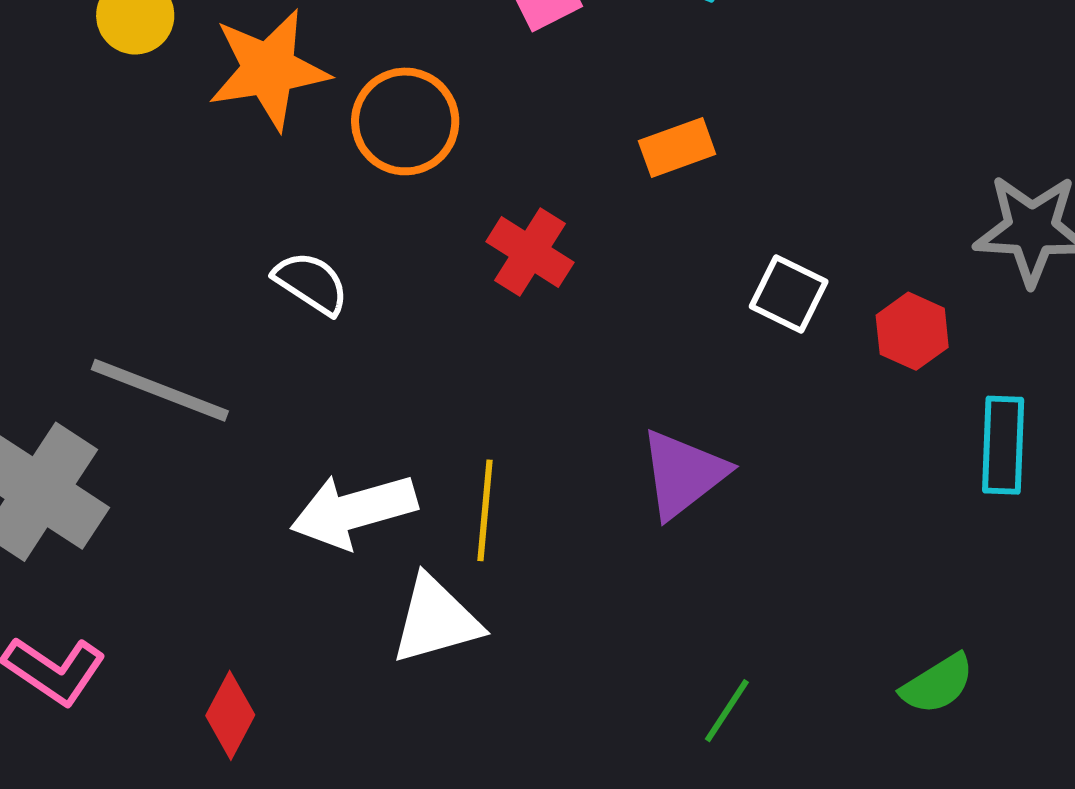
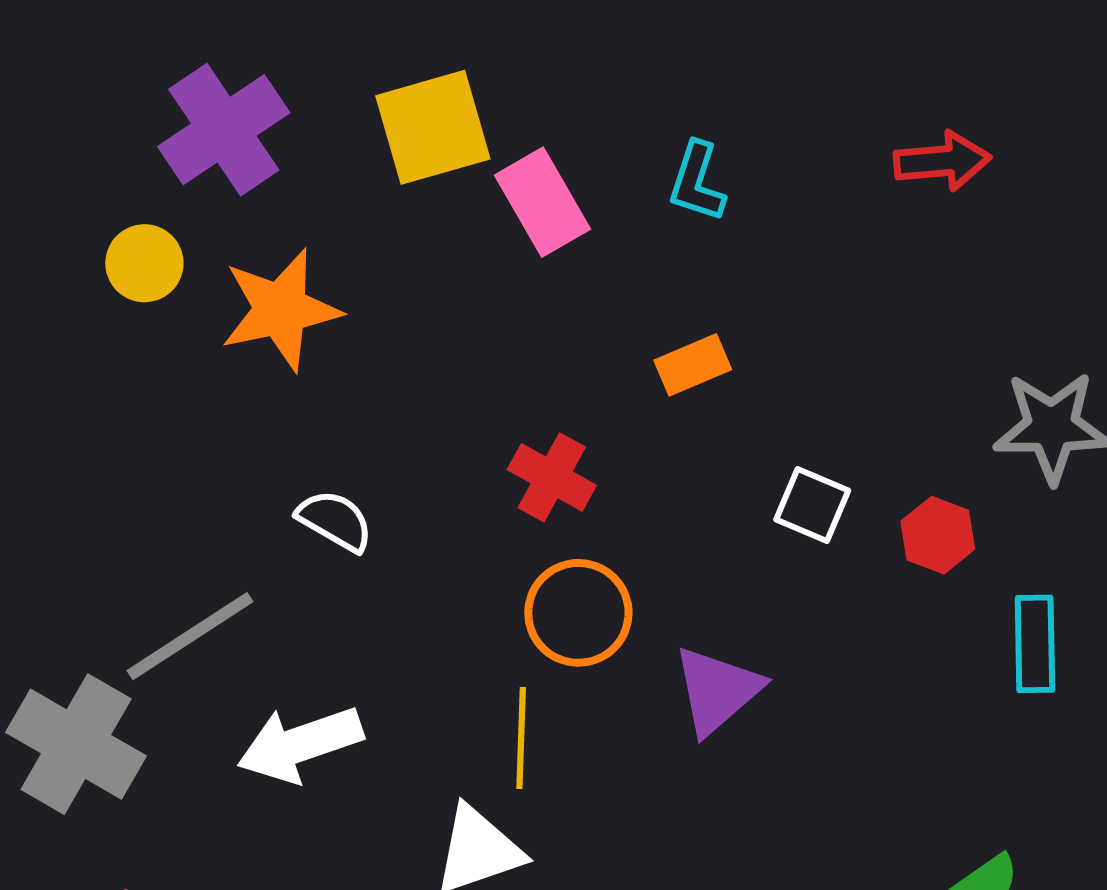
orange circle: (405, 121) -> (578, 613), moved
gray line: (160, 390) -> (190, 636), turned -51
white arrow: (354, 511) -> (300, 744), moved

